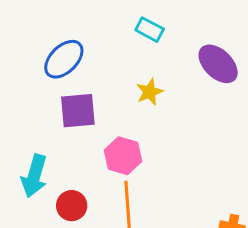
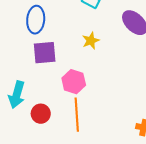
blue ellipse: (64, 59) -> (36, 20), turned -40

